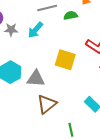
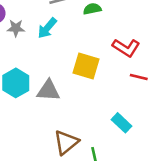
brown triangle: (47, 104) -> (66, 142), moved

